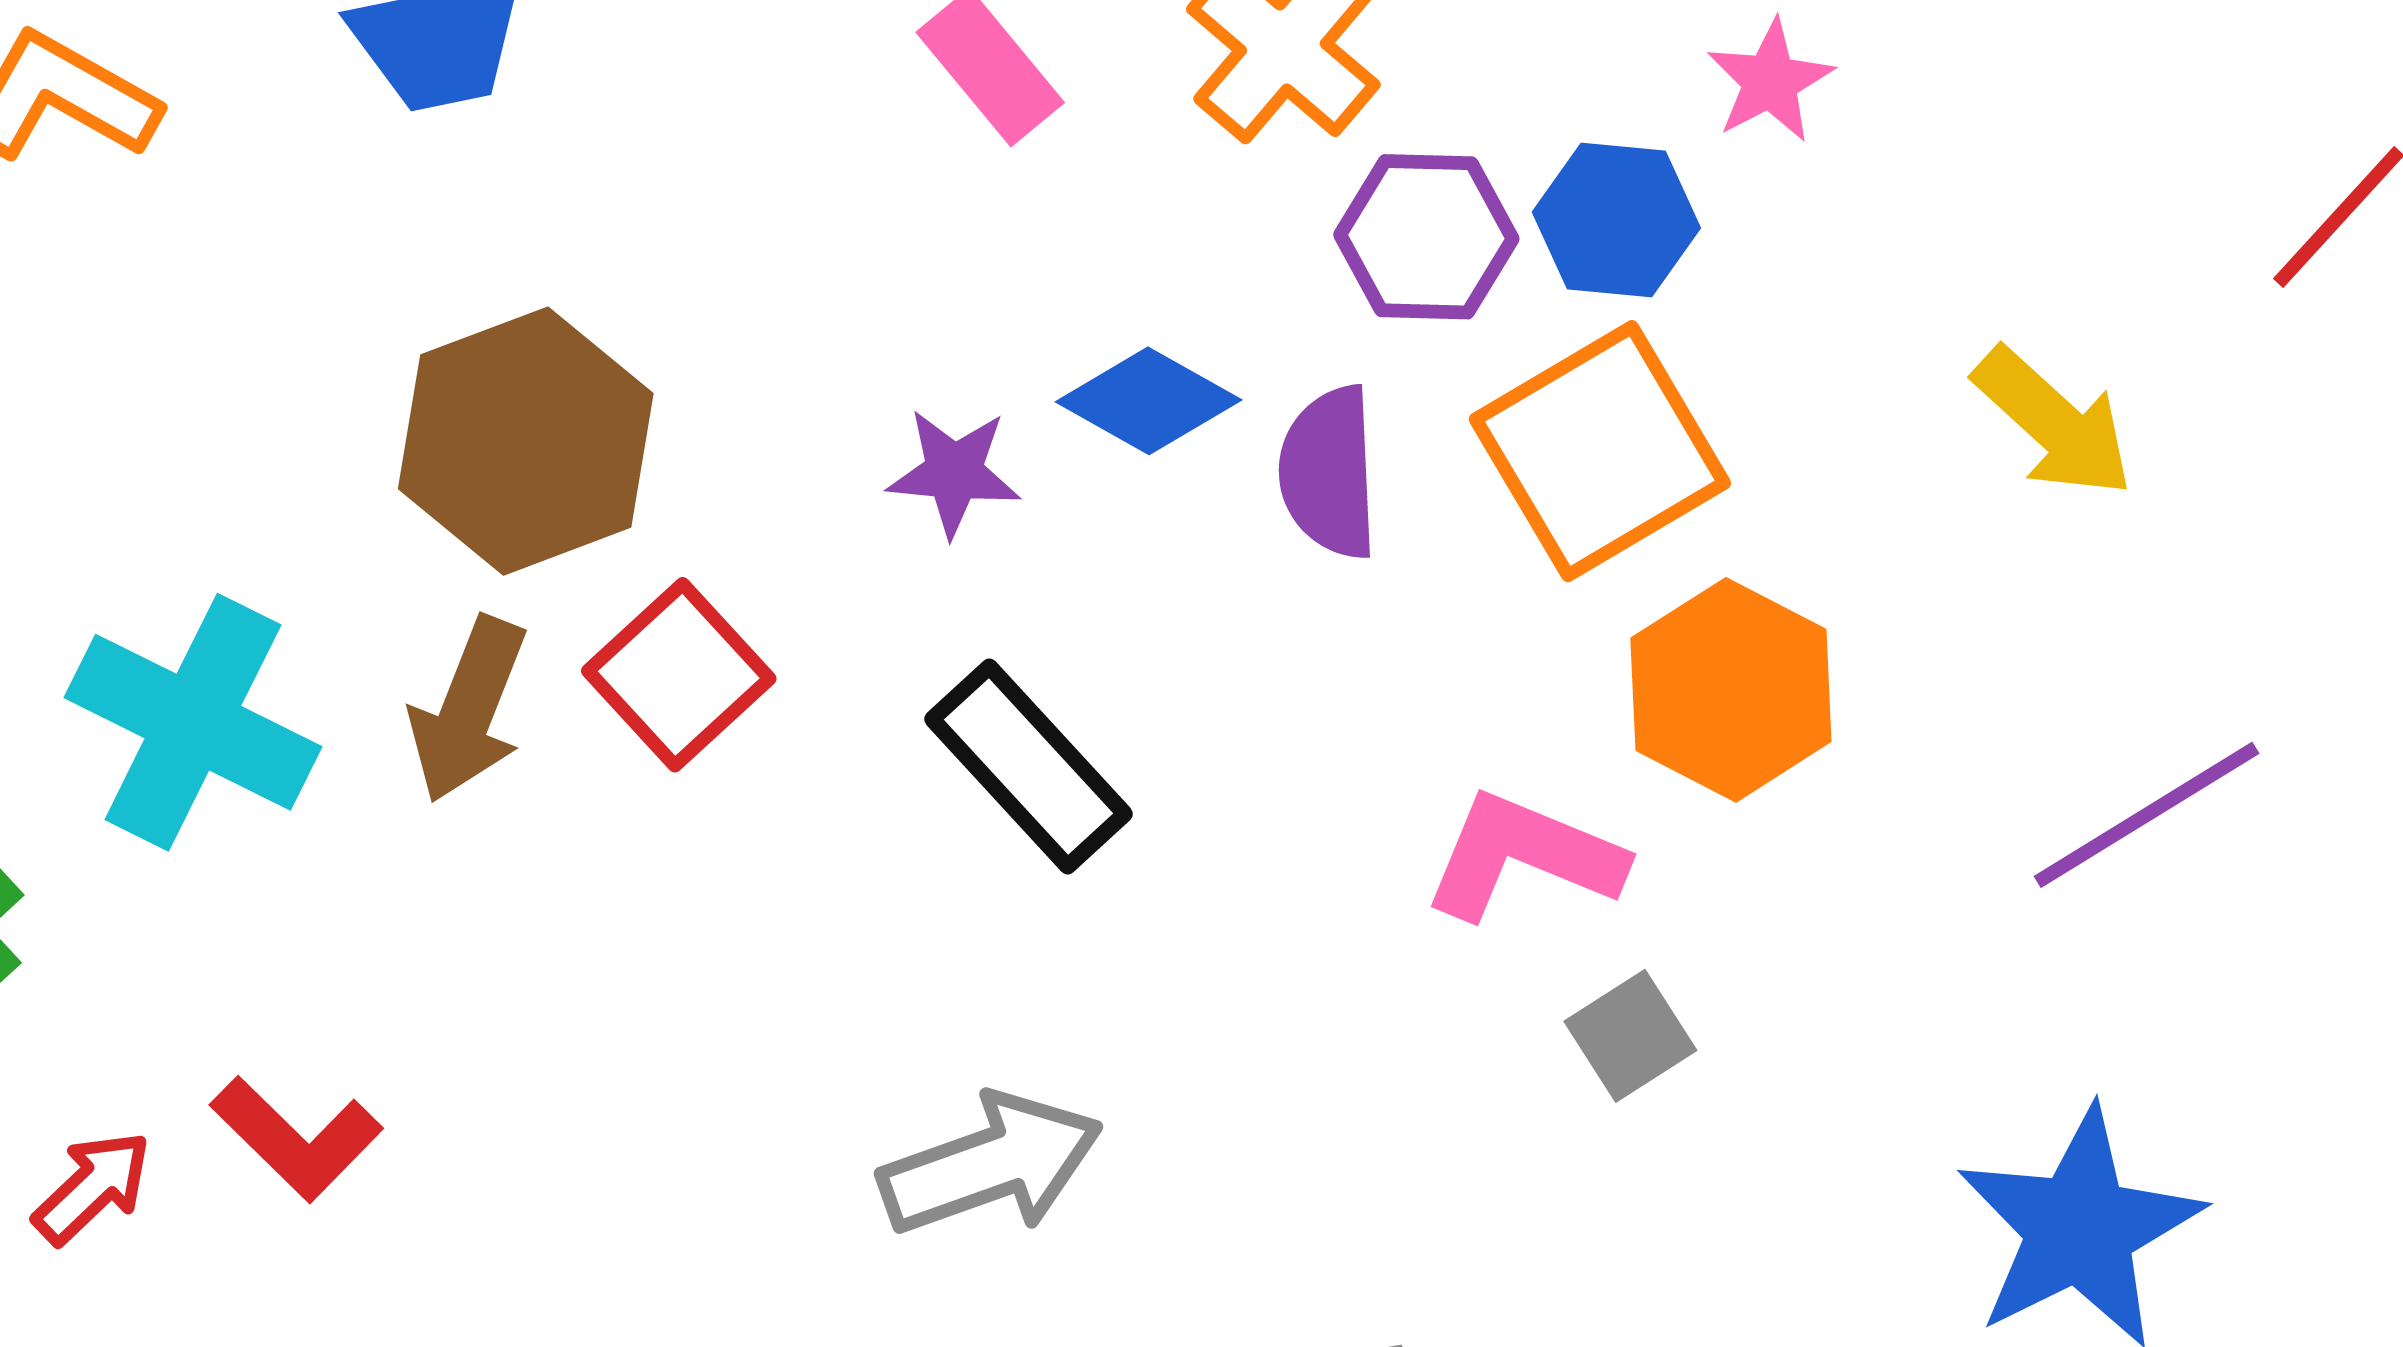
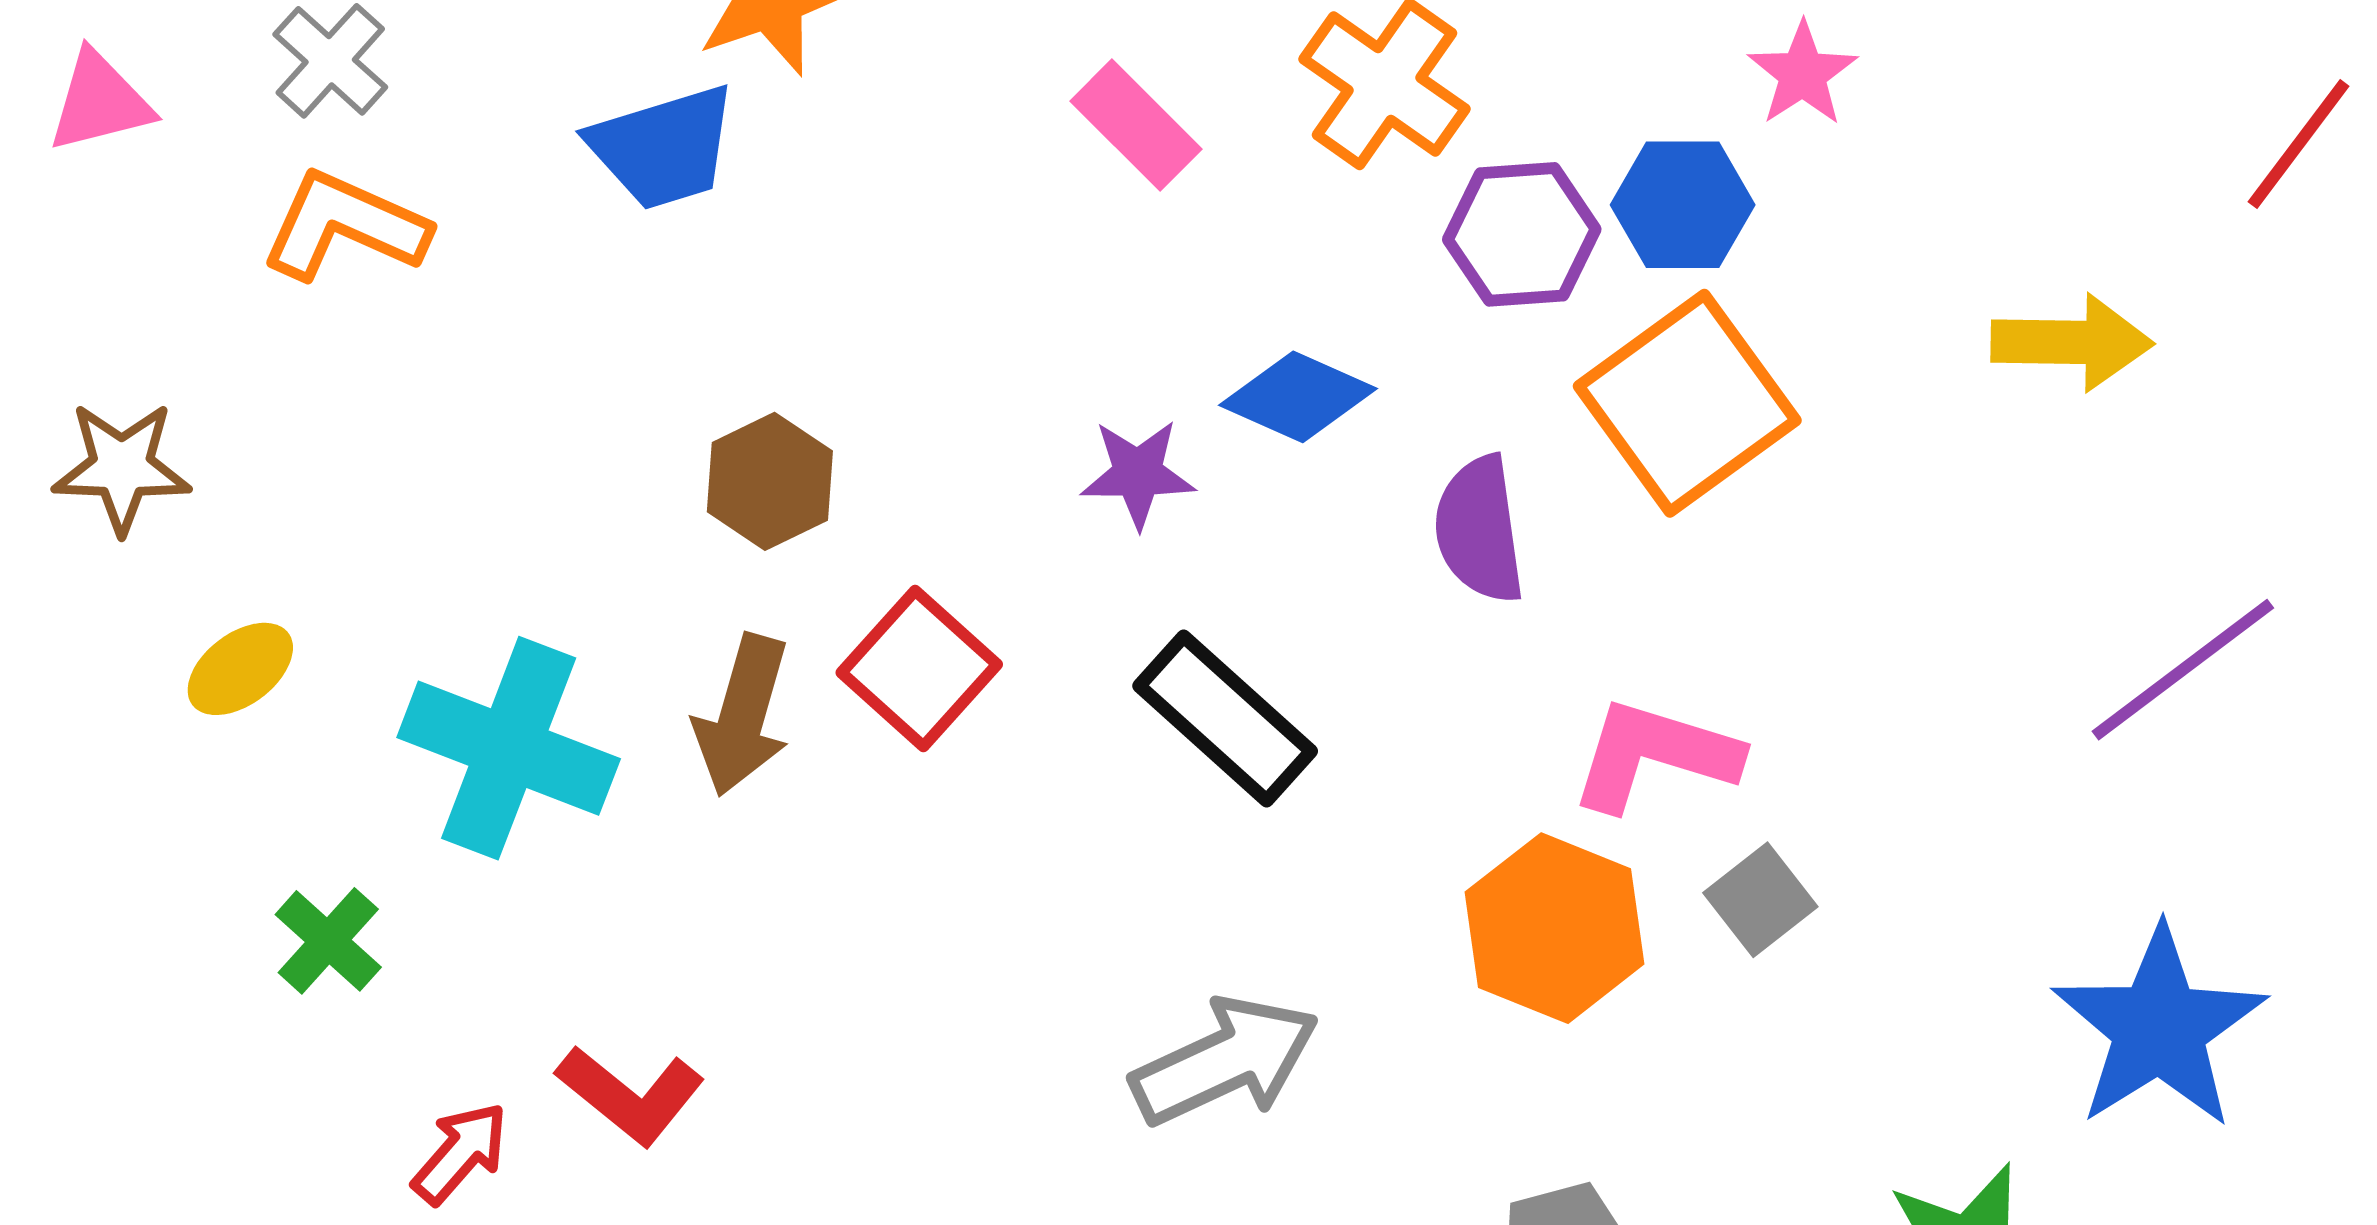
yellow arrow: (2054, 423) -> (2072, 342), turned -36
brown hexagon: (526, 441) -> (770, 481), size x0.6
purple semicircle: (1329, 472) -> (1479, 530), moved
orange hexagon: (1731, 690) -> (1555, 928), moved

